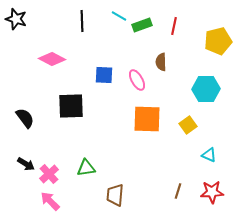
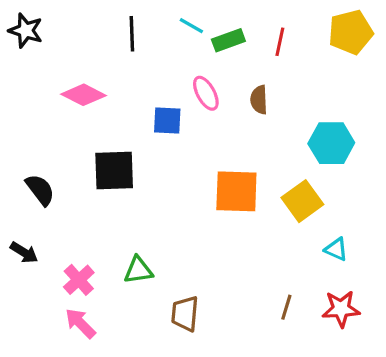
yellow pentagon: (218, 41) -> (351, 32), moved
pink ellipse: (137, 80) -> (206, 93), moved
yellow square: (188, 125) -> (302, 201), size x1.4
black arrow: (26, 164) -> (24, 253), moved

